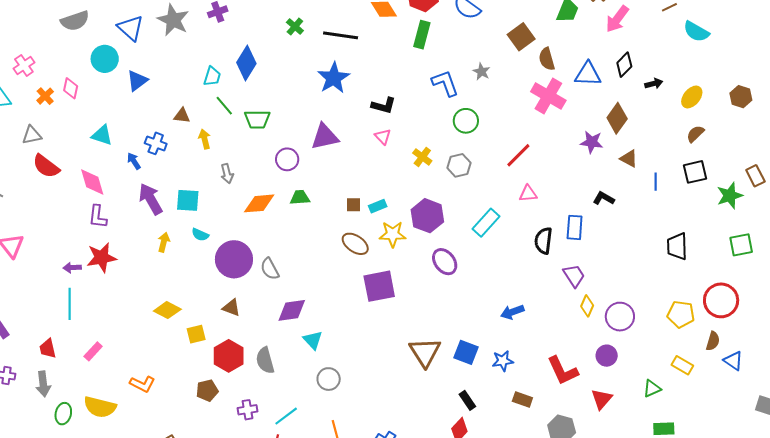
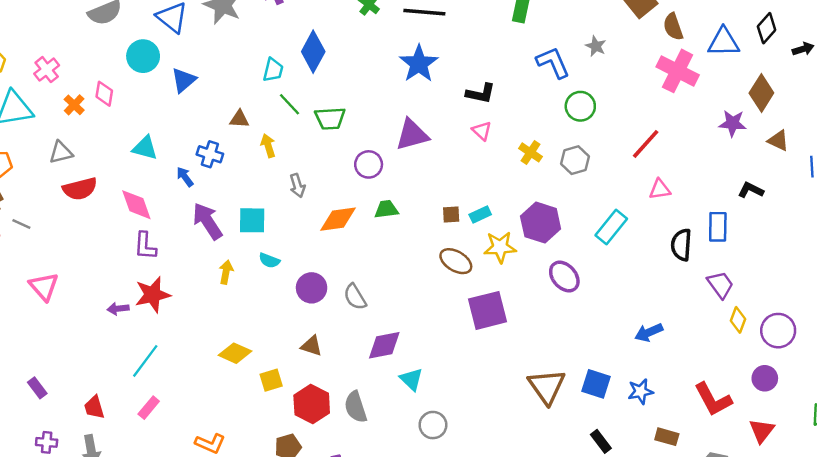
red semicircle: (46, 166) -> (80, 189), turned -48
purple circle: (234, 259) -> (312, 288), size x0.7
cyan line: (70, 304) -> (145, 361), moved, turned 40

